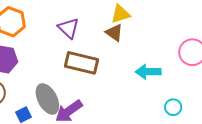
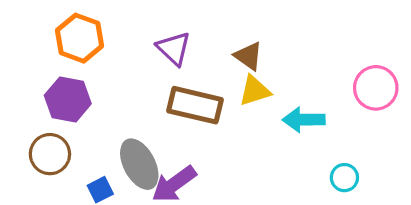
yellow triangle: (120, 14) -> (255, 91), moved

